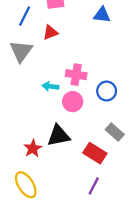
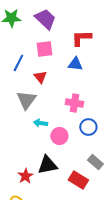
blue triangle: (102, 15) -> (75, 64), moved
red triangle: (50, 32) -> (40, 77), turned -48
gray triangle: (21, 51) -> (26, 100), moved
pink cross: (76, 75) -> (74, 103), moved

